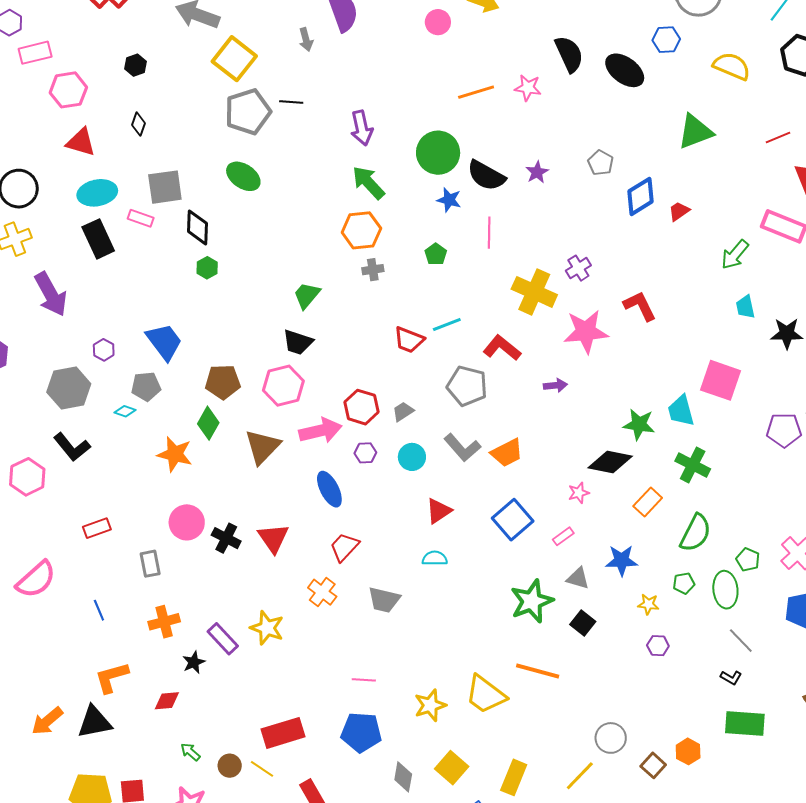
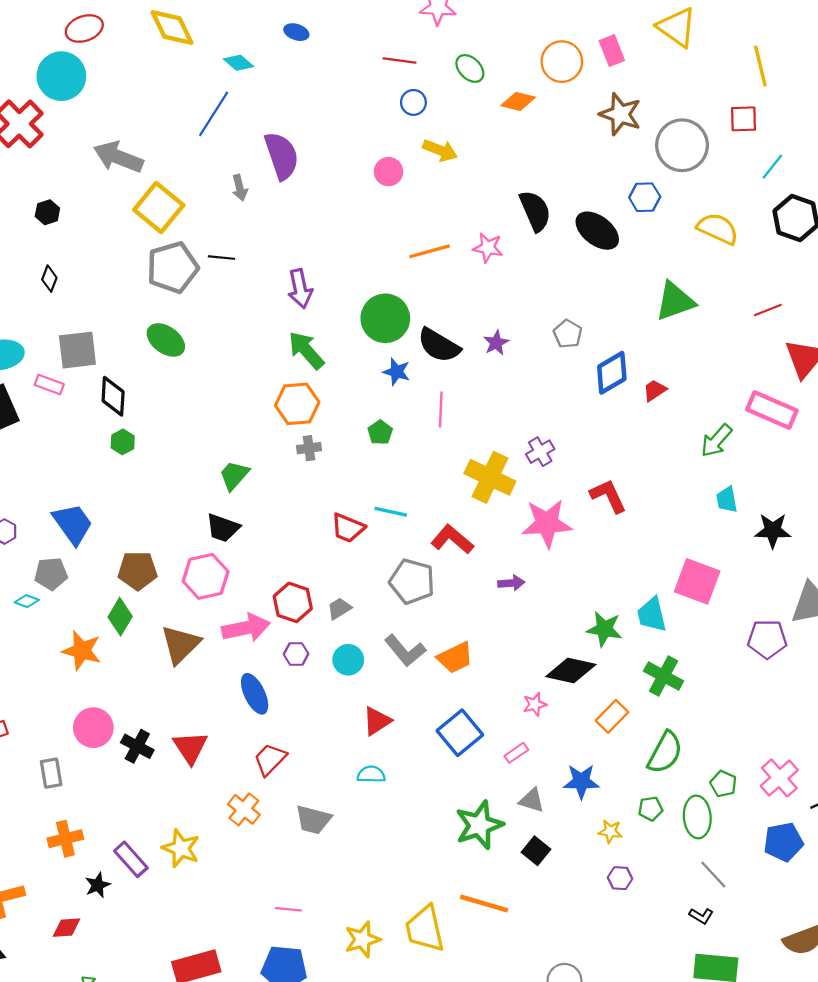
cyan line: (447, 324) -> (391, 512), turned 32
yellow trapezoid: (486, 695) -> (425, 929), turned 39

